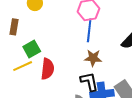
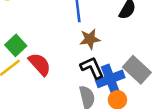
red semicircle: (48, 69) -> (40, 64), turned -35

